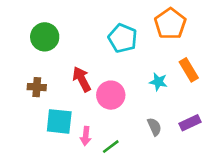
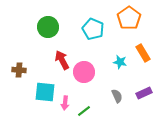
green circle: (45, 37) -> (48, 27), moved
brown cross: (37, 87) -> (19, 70), moved

